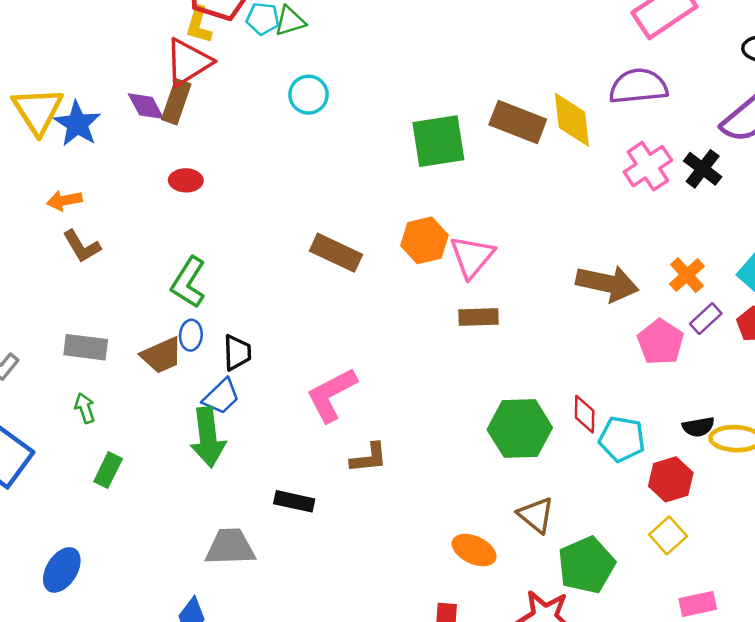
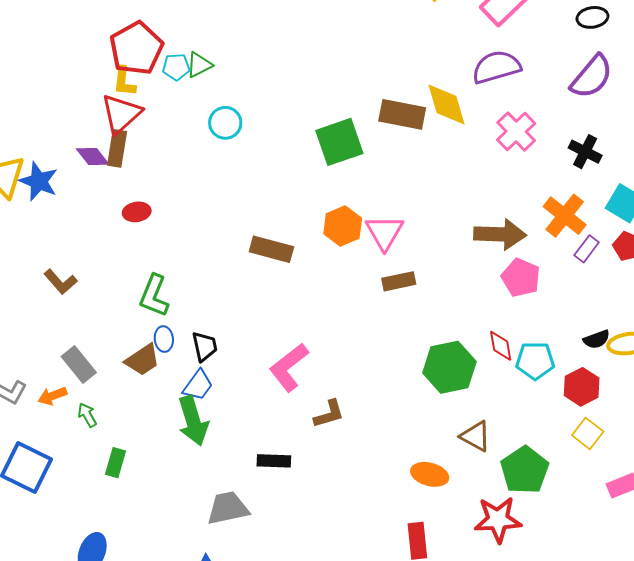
black cross: (703, 169) -> (585, 152), moved
orange arrow: (64, 200) -> (52, 396), moved
orange cross: (687, 275) -> (565, 216), size x1.4
pink pentagon: (661, 342) -> (521, 278), moved
gray rectangle: (86, 347) -> (79, 365), turned 54

